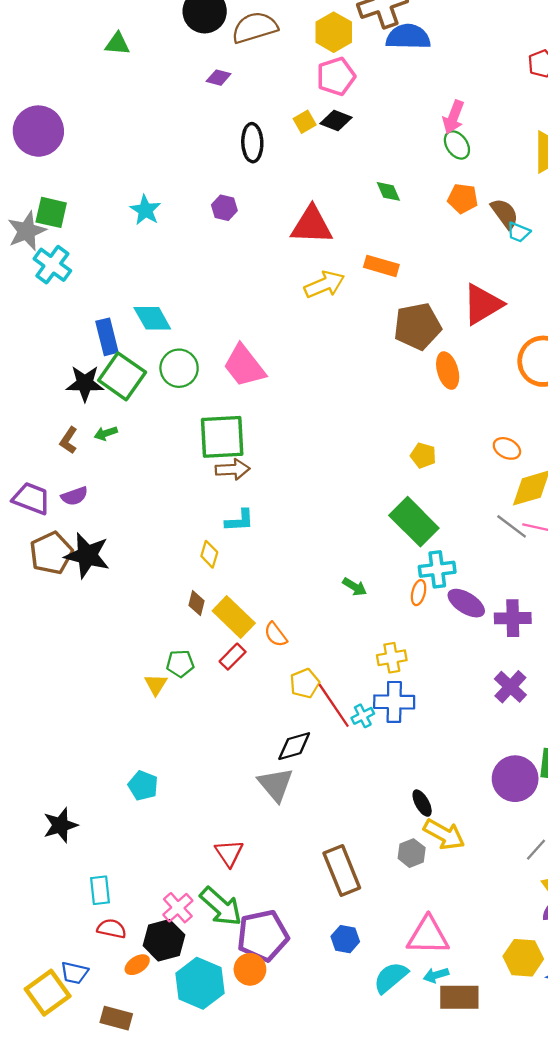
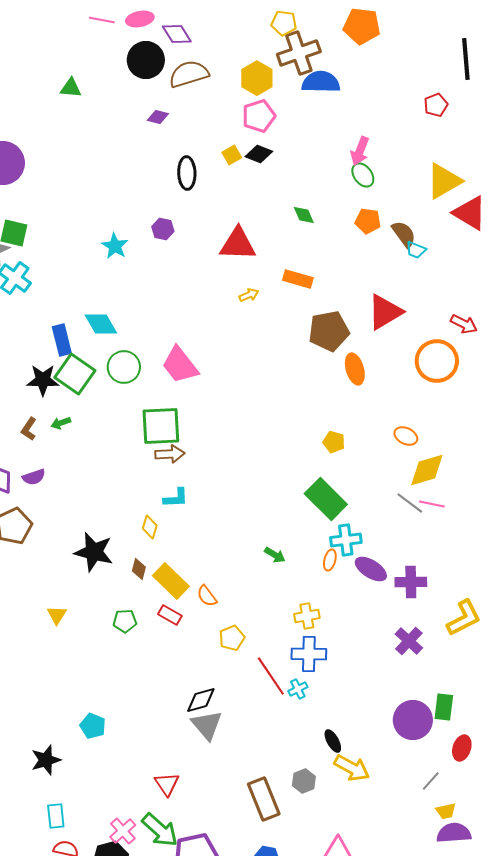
cyan star: (145, 210) -> (115, 246), moved
yellow arrow: (324, 284) -> (249, 295), size x0.6
black star: (87, 555) -> (94, 552), moved
red rectangle: (233, 657) -> (170, 615), turned 75
yellow triangle: (156, 684) -> (57, 615), moved
red line: (334, 705) -> (271, 676), moved
cyan cross: (363, 716) -> (298, 689), moved
black diamond: (294, 746) -> (201, 700), moved
black star: (60, 825) -> (46, 760), moved
gray hexagon: (412, 853) -> (304, 781), moved

